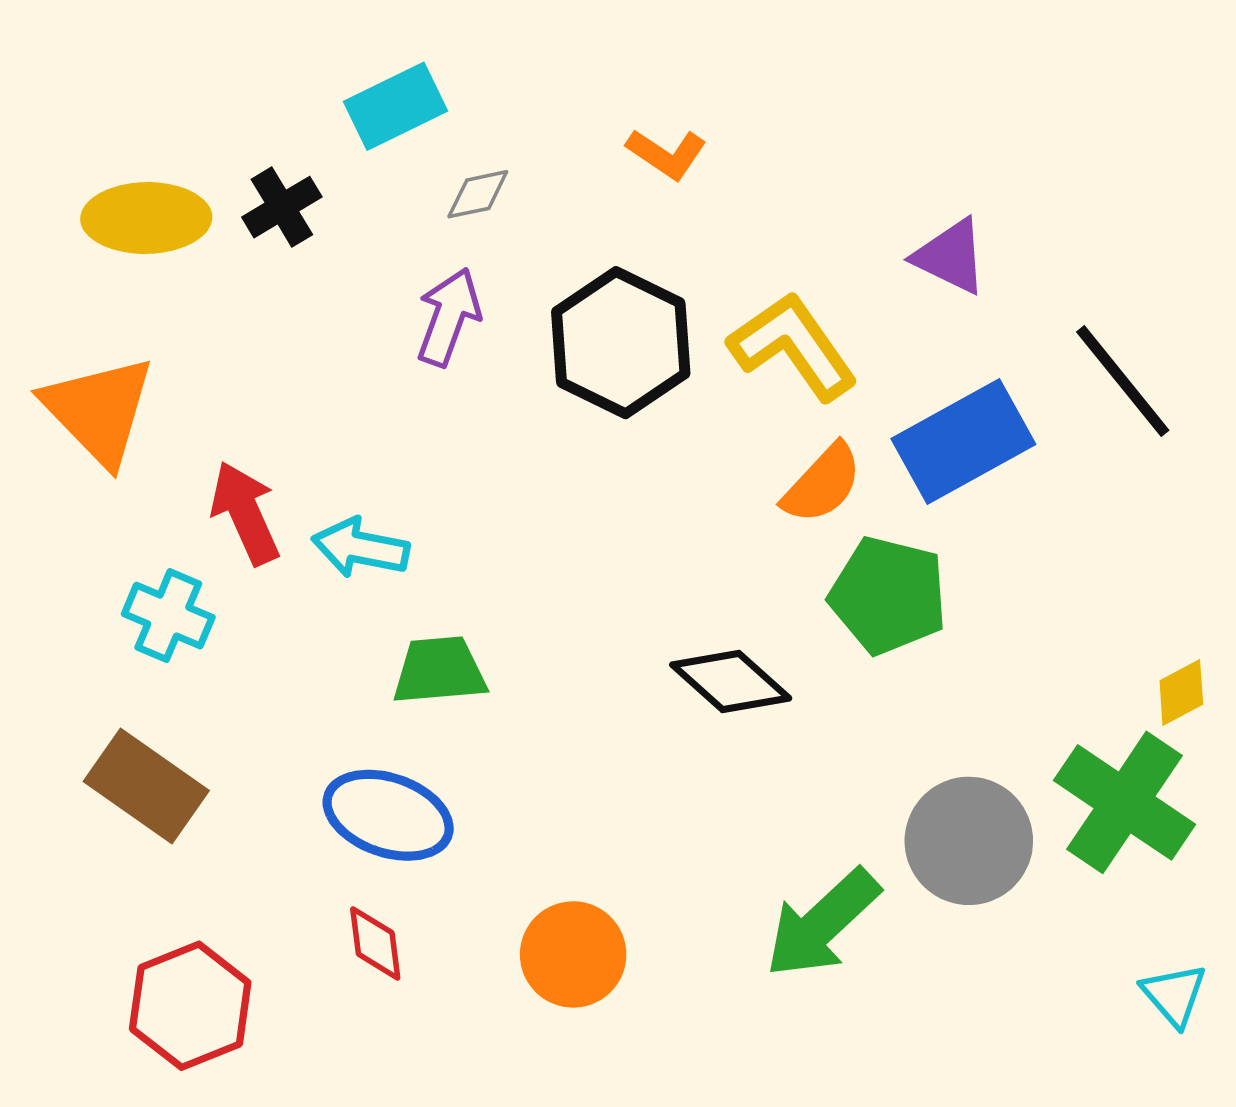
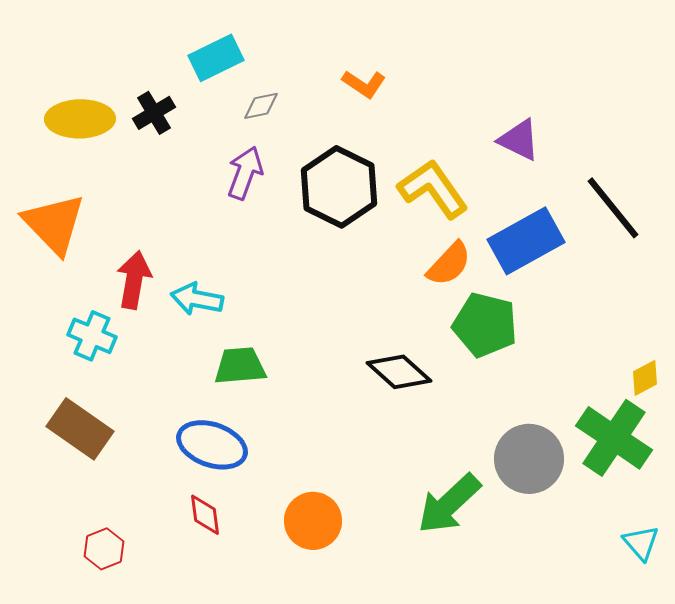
red arrow: (245, 513) -> (134, 280), turned 34
red hexagon: (190, 1006) -> (104, 549), size x0.6

